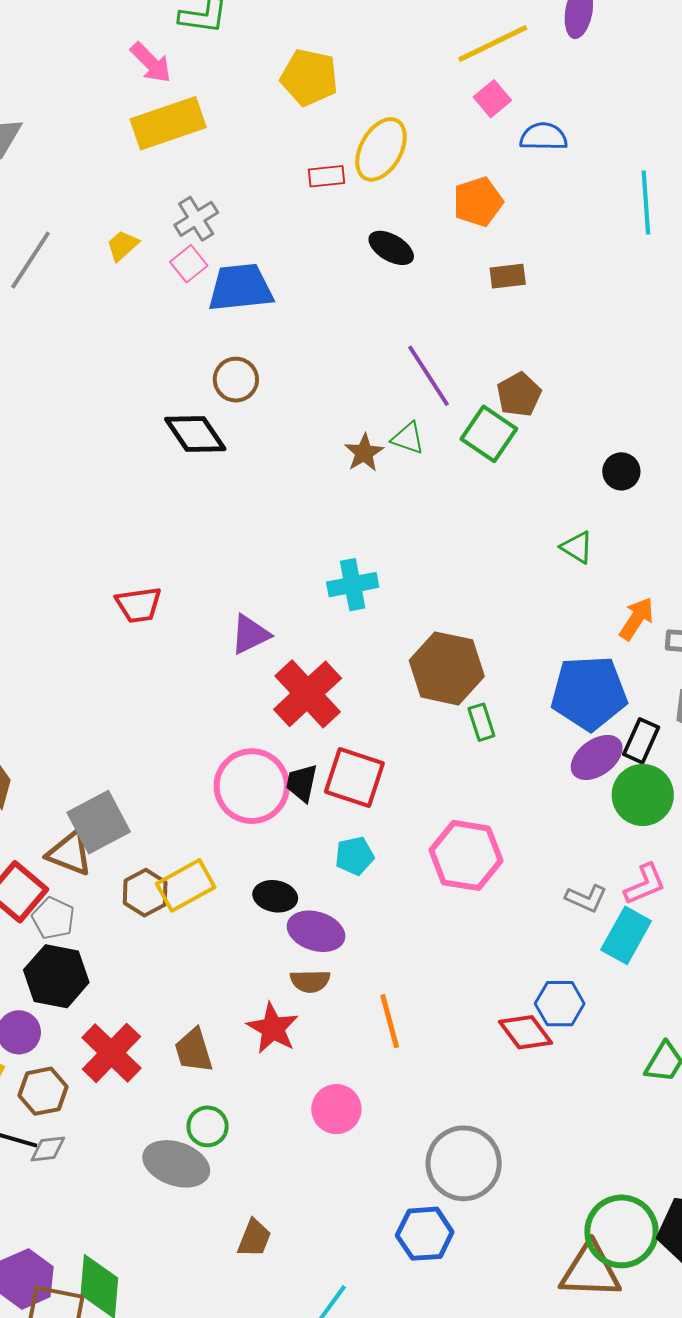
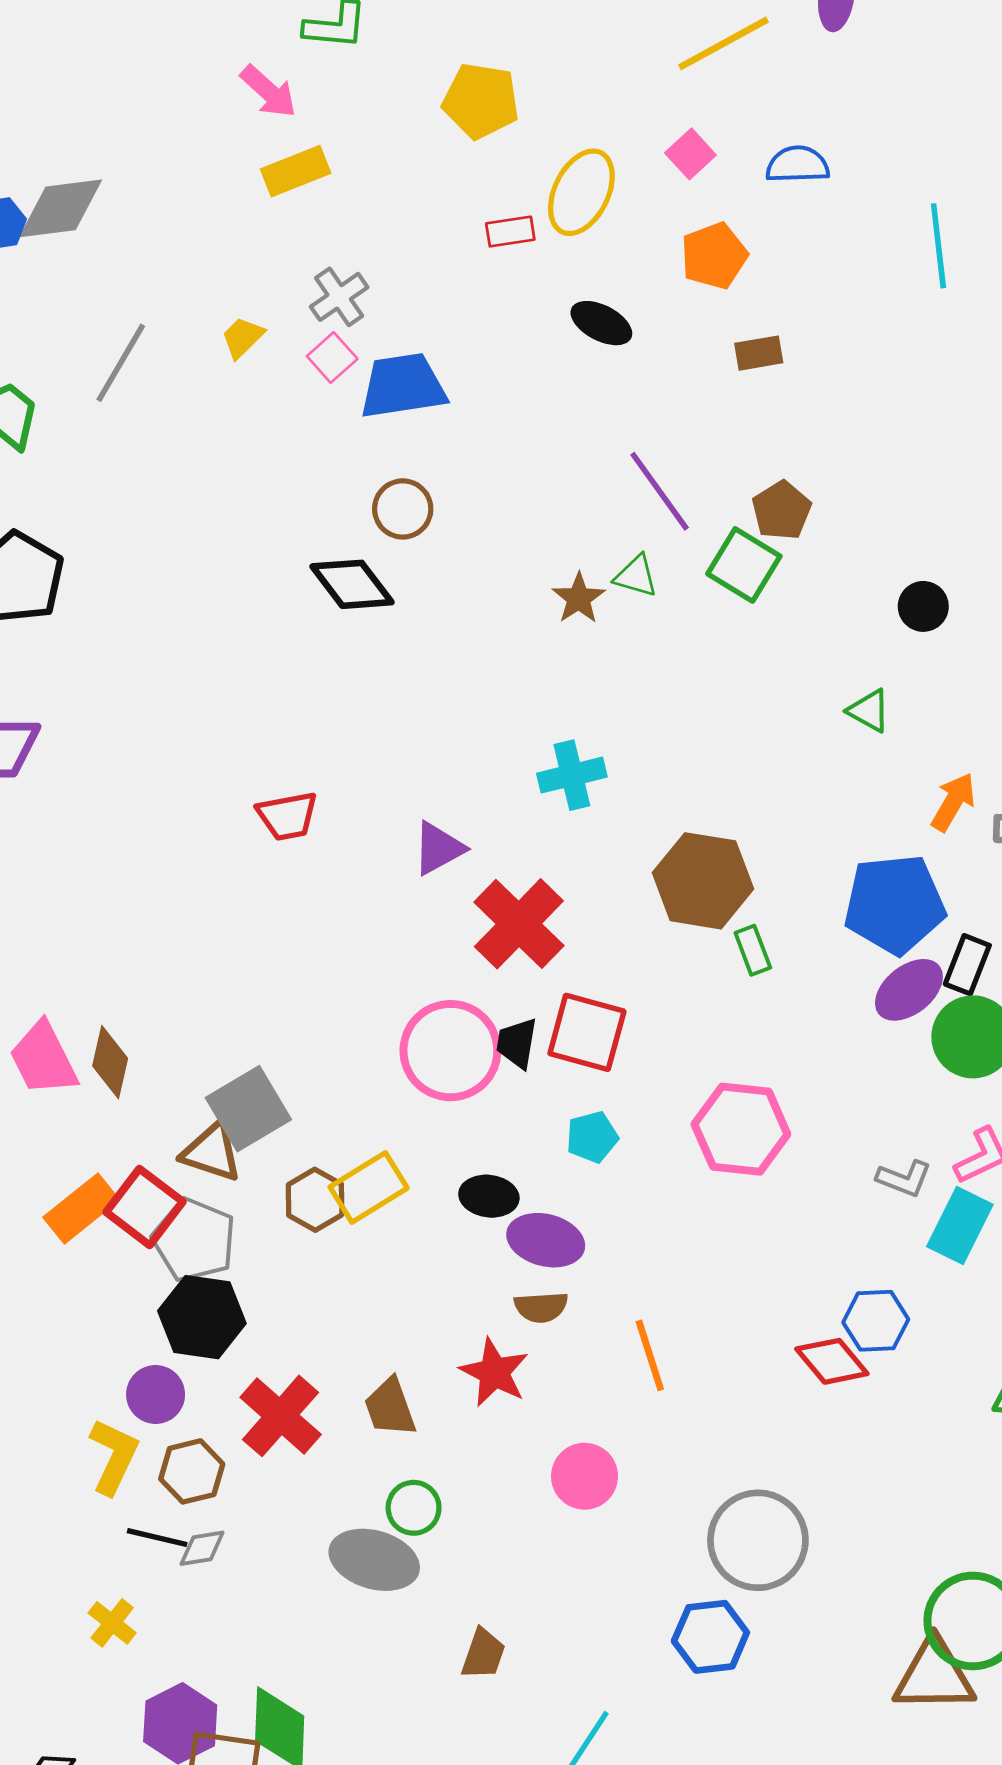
pink square: (492, 99) -> (690, 154), moved
yellow rectangle: (168, 123) -> (296, 171), size x0.7
gray pentagon: (53, 918) -> (194, 1240), size x1.5

